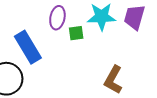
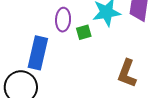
blue rectangle: (28, 47) -> (38, 53), turned 52

